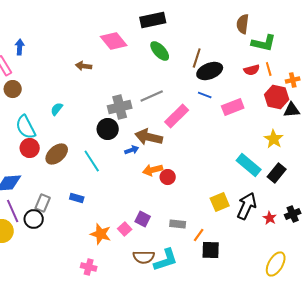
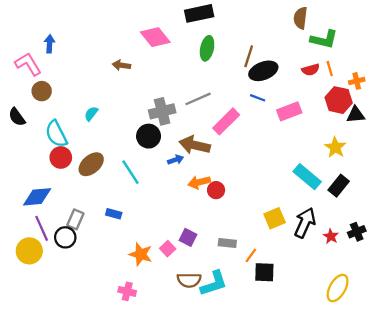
green ellipse: (160, 51) -> (207, 48), turned 55

